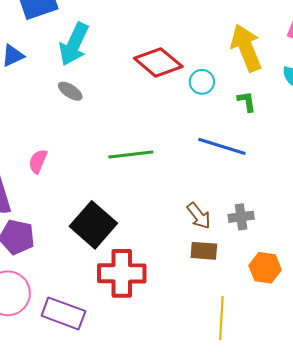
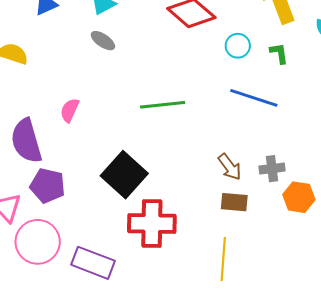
cyan circle: (202, 82) -> (238, 46), moved
orange hexagon: (265, 268) -> (299, 197), moved
yellow line: (221, 318) -> (223, 259), moved

